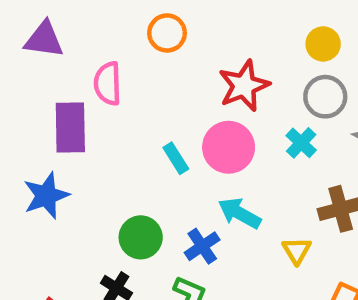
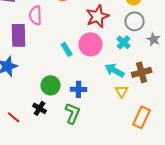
cyan arrow: (240, 213) -> (115, 70), moved
blue cross: (202, 246) -> (79, 89), turned 35

